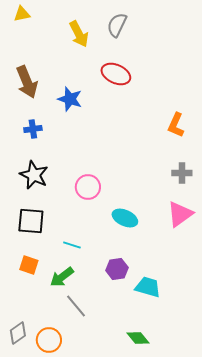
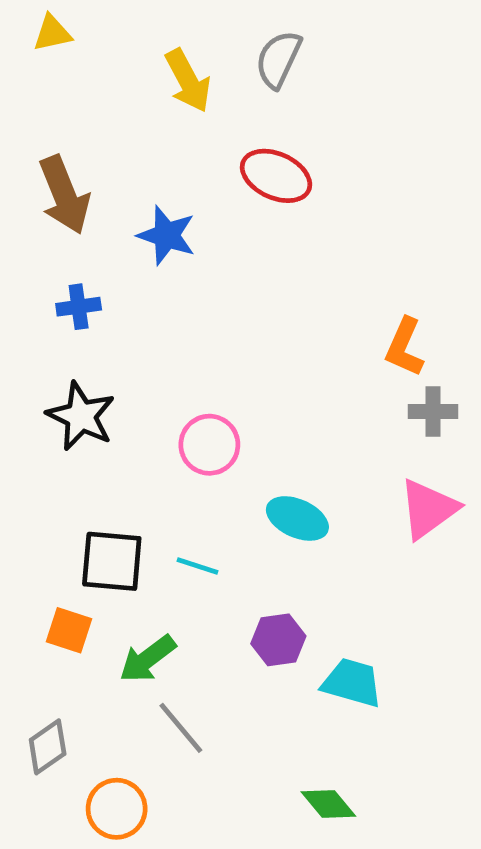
orange L-shape: (176, 125) -> (404, 347), moved
black square: (31, 221) -> (112, 561), moved
cyan line: (72, 245) -> (197, 566), moved
gray diamond: (18, 333) -> (48, 747), moved

